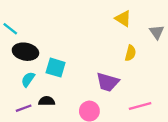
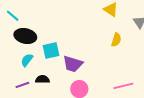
cyan square: (56, 68) -> (51, 50), turned -30
purple trapezoid: (108, 82) -> (73, 64), moved

